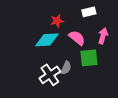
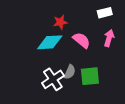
white rectangle: (89, 12) -> (105, 13), moved
green square: (89, 58) -> (90, 76), moved

